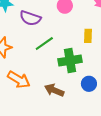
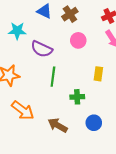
green line: (44, 44) -> (53, 77), turned -54
green cross: (70, 61) -> (77, 97), size x0.6

